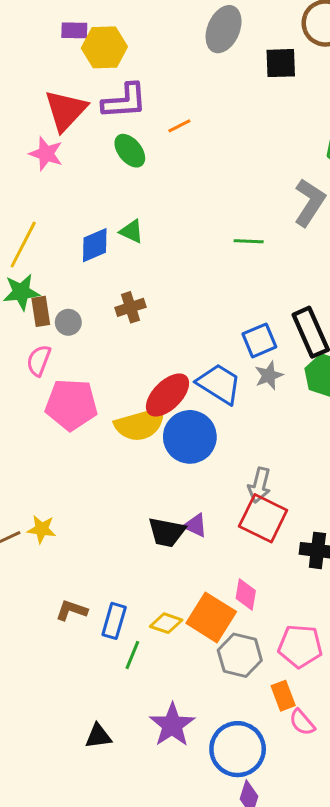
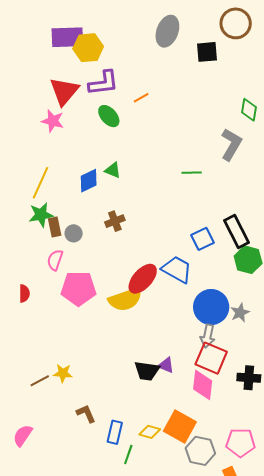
purple rectangle: (74, 30) -> (67, 37), size x1.8
gray star: (269, 375) -> (240, 313), moved
blue circle: (190, 437) -> (211, 307), moved
pink diamond: (246, 595) -> (203, 385), moved, size x1.4
brown L-shape: (72, 610) -> (86, 414), moved, turned 50

